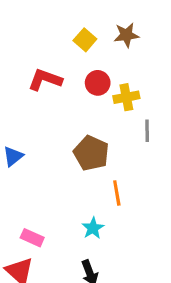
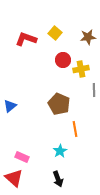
brown star: (126, 35) -> (88, 37), moved
red L-shape: (45, 80) -> (26, 39), moved

